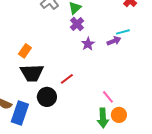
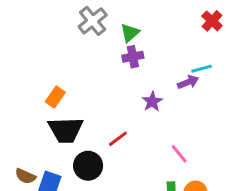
purple cross: (77, 24) -> (133, 57), turned 32
purple star: (88, 44) -> (152, 102), moved
pink line: (108, 97) -> (179, 154), moved

